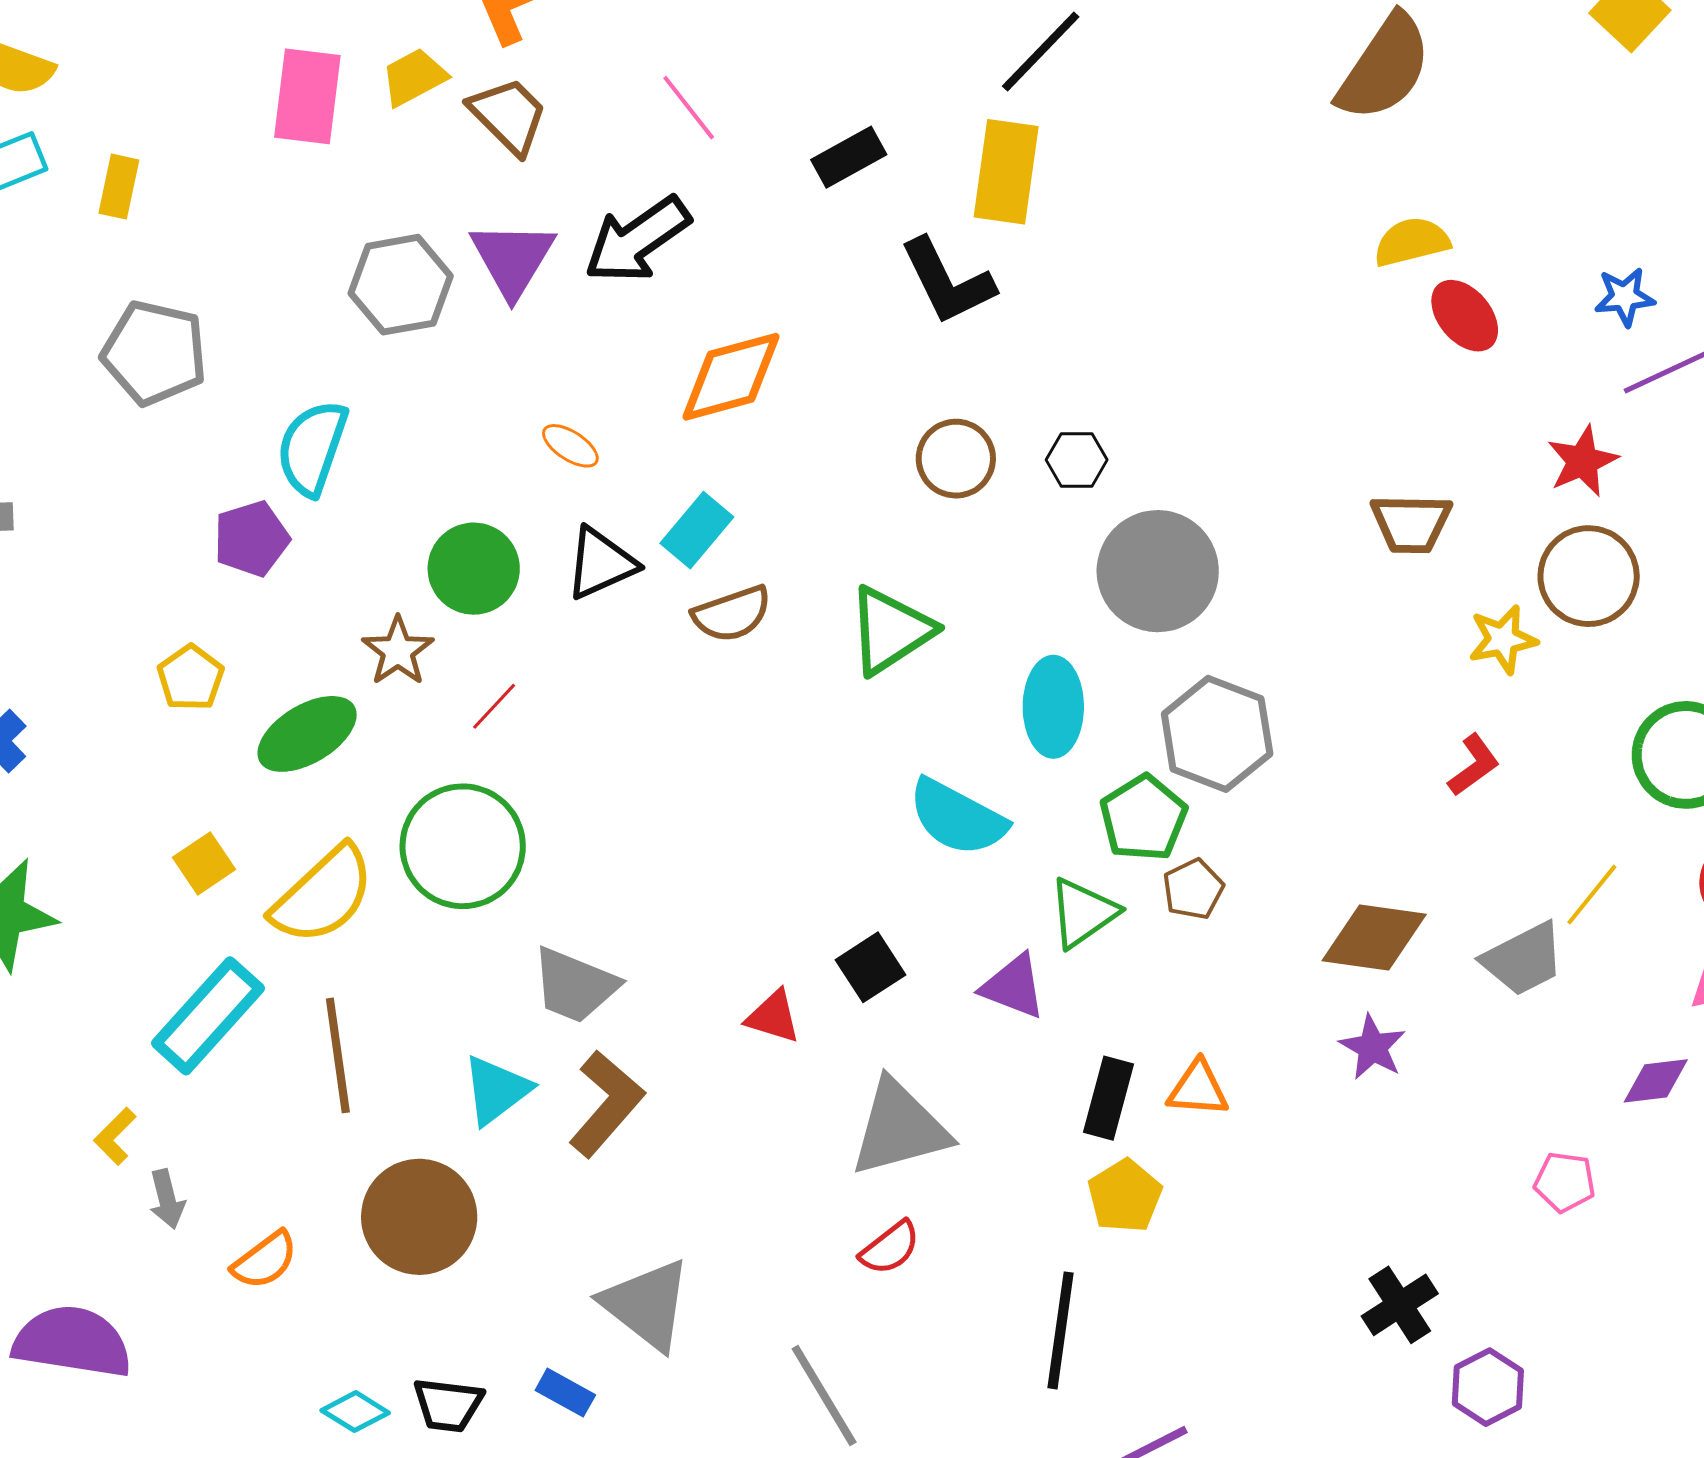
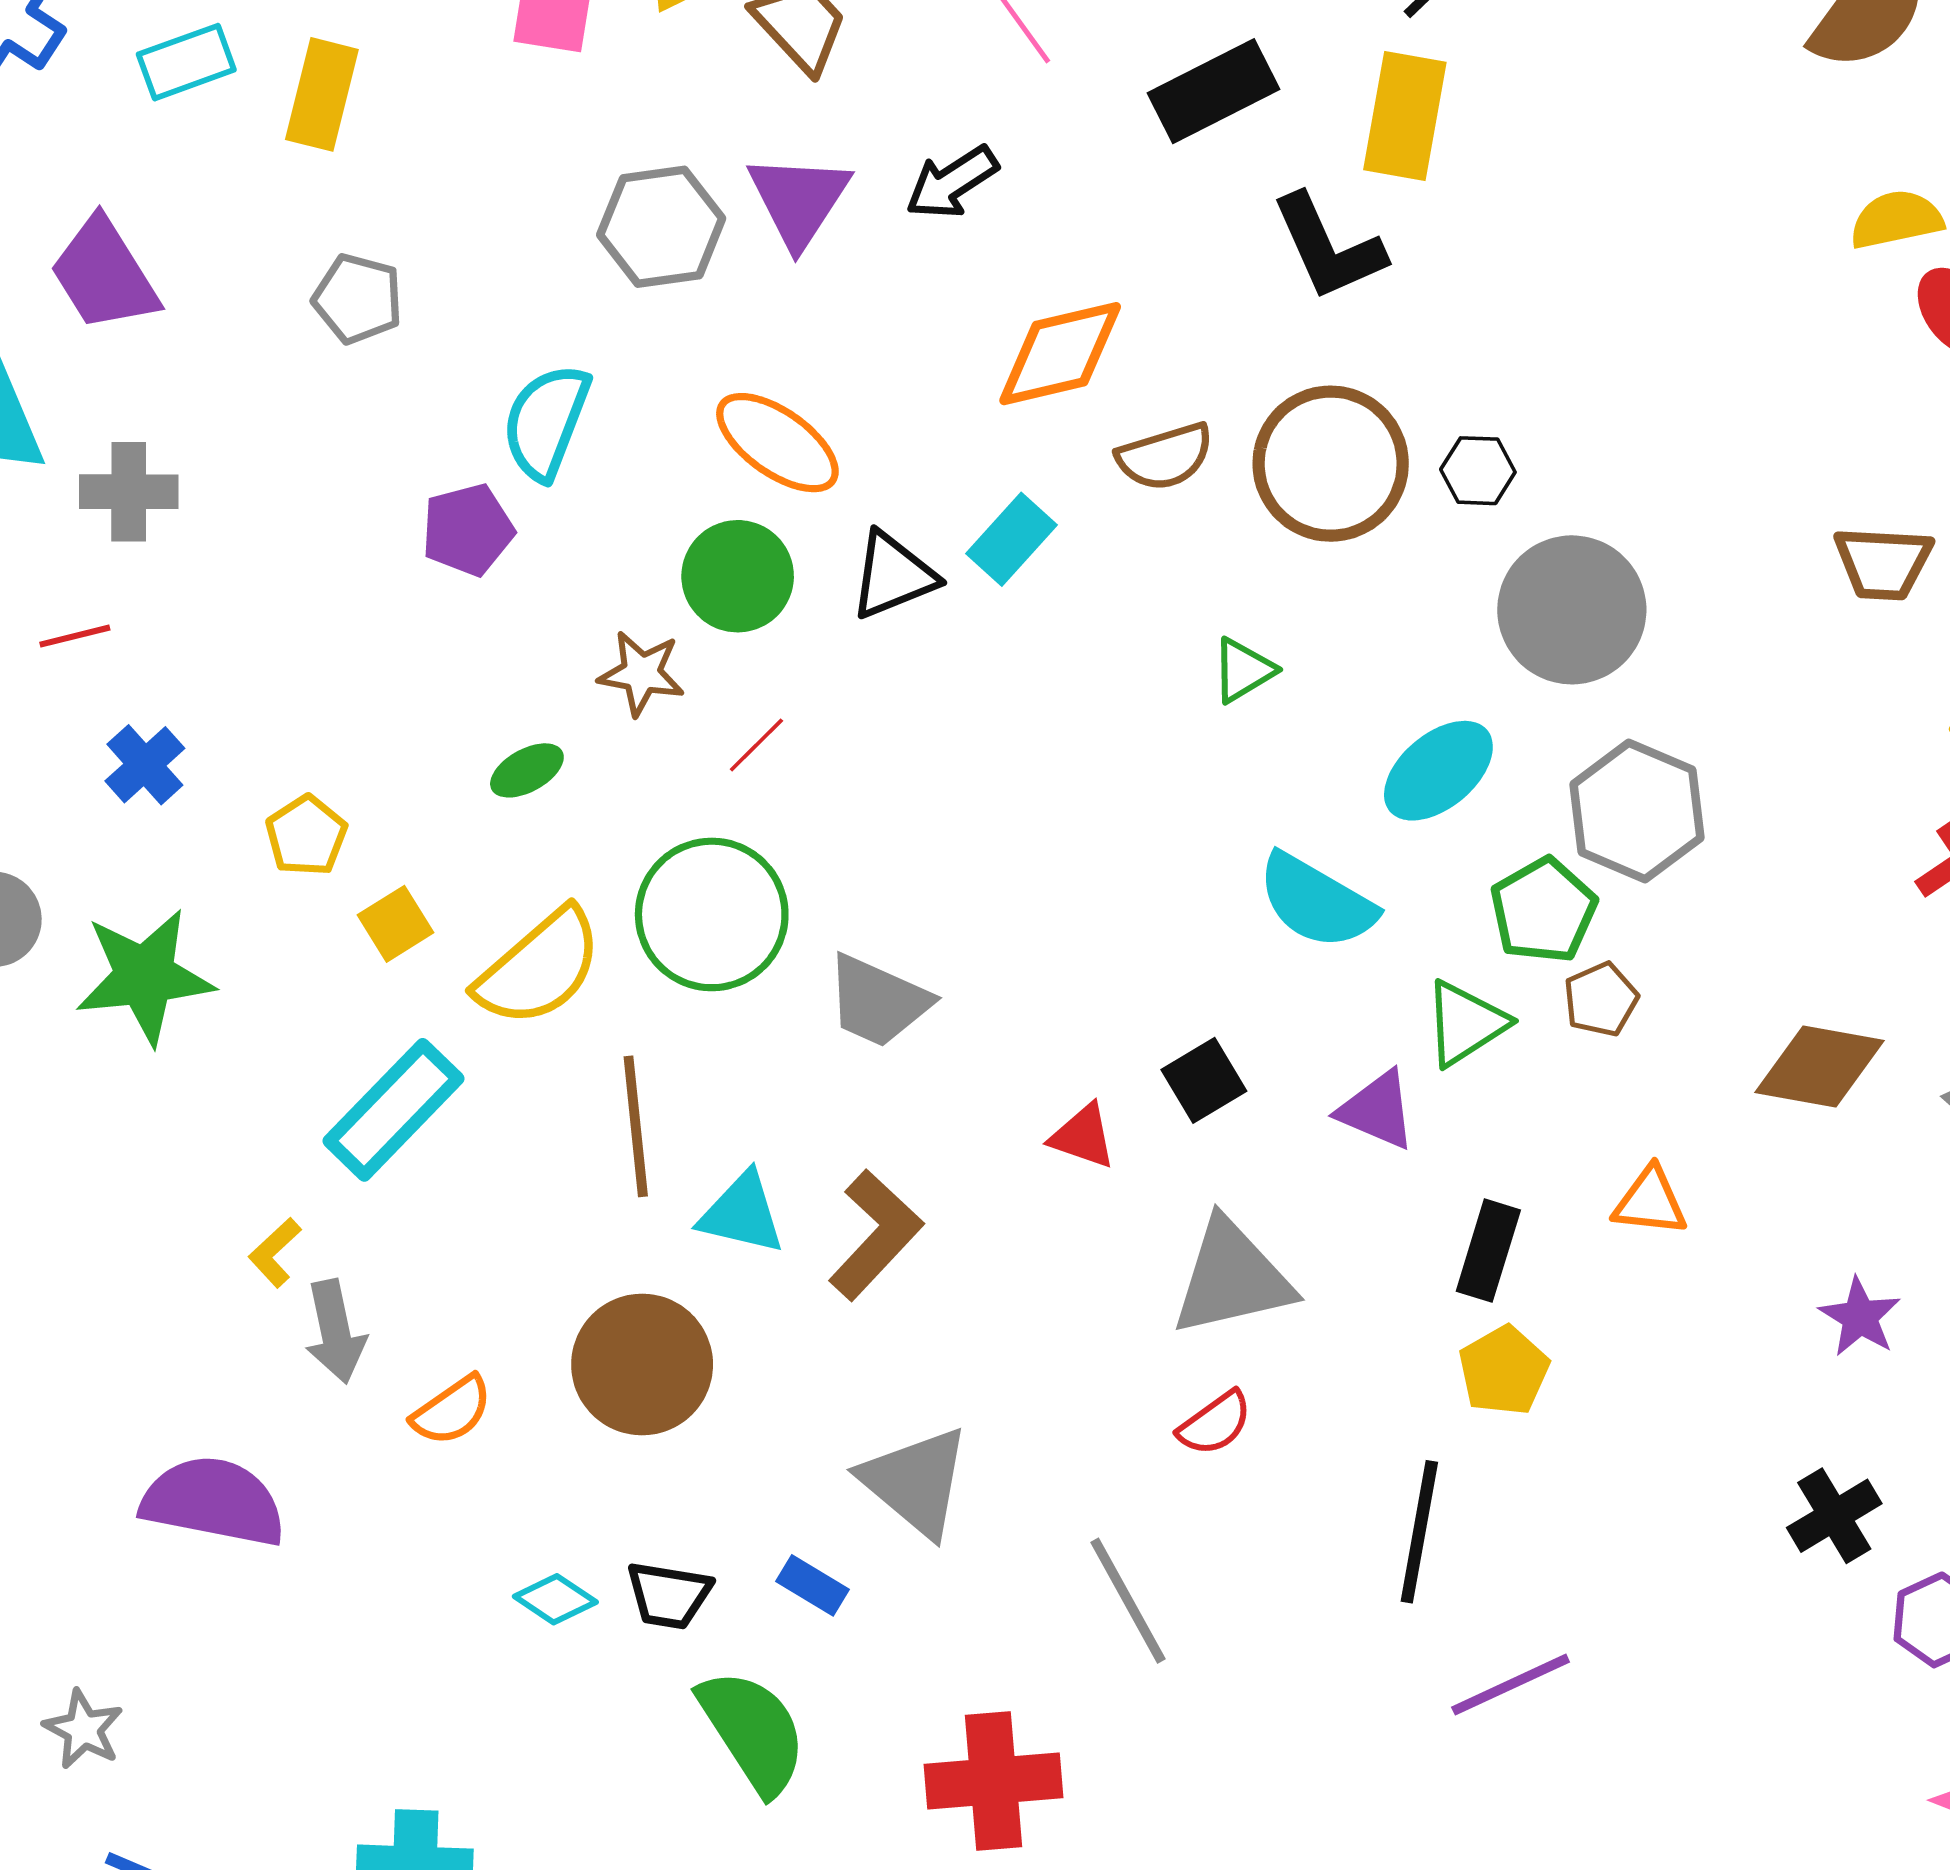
black rectangle: (849, 157) -> (1213, 91), size x1.4
yellow rectangle: (119, 187) -> (322, 94), size x1.4
black arrow: (637, 240) -> (952, 182), size x0.7
gray pentagon: (154, 353) -> (358, 299), size x0.7
orange ellipse: (570, 446) -> (777, 443), moved, size x1.8
brown circle: (956, 459) -> (1331, 464), size x1.6
brown semicircle: (732, 614) -> (1165, 457), moved
green triangle: (890, 630) -> (1243, 670), size x0.6
brown star: (398, 651) -> (641, 673), turned -30
yellow pentagon: (191, 678) -> (306, 836), moved
cyan ellipse: (1053, 707) -> (1438, 771), turned 48
green ellipse: (307, 734) -> (527, 770), size x0.6
gray trapezoid: (575, 985) -> (878, 1001), moved
purple star: (1373, 1047) -> (1860, 1317), moved
brown line: (338, 1055) -> (636, 1126), moved
orange triangle: (1198, 1089) -> (1650, 1202), moved
cyan triangle: (496, 1090) -> (742, 1213), turned 48
gray arrow: (167, 1199) -> (335, 1332), size x1.4

